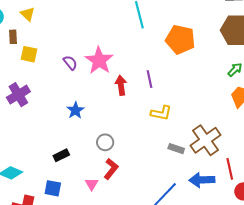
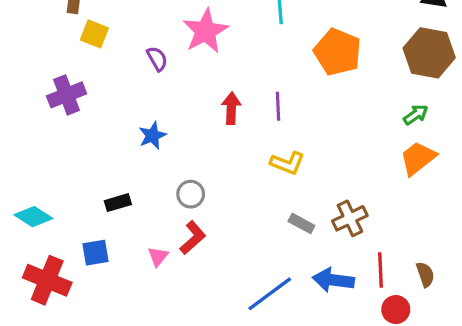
pink star: (99, 60) -> (205, 31), moved
brown cross: (206, 140) -> (350, 218), size x0.7
blue square: (53, 188) -> (95, 253), turned -30

